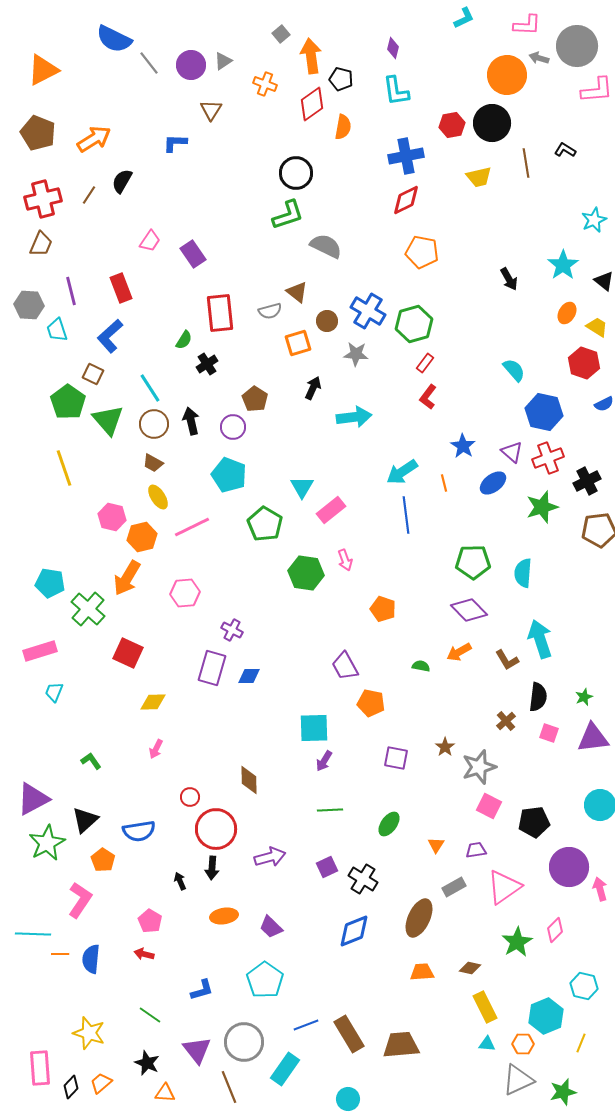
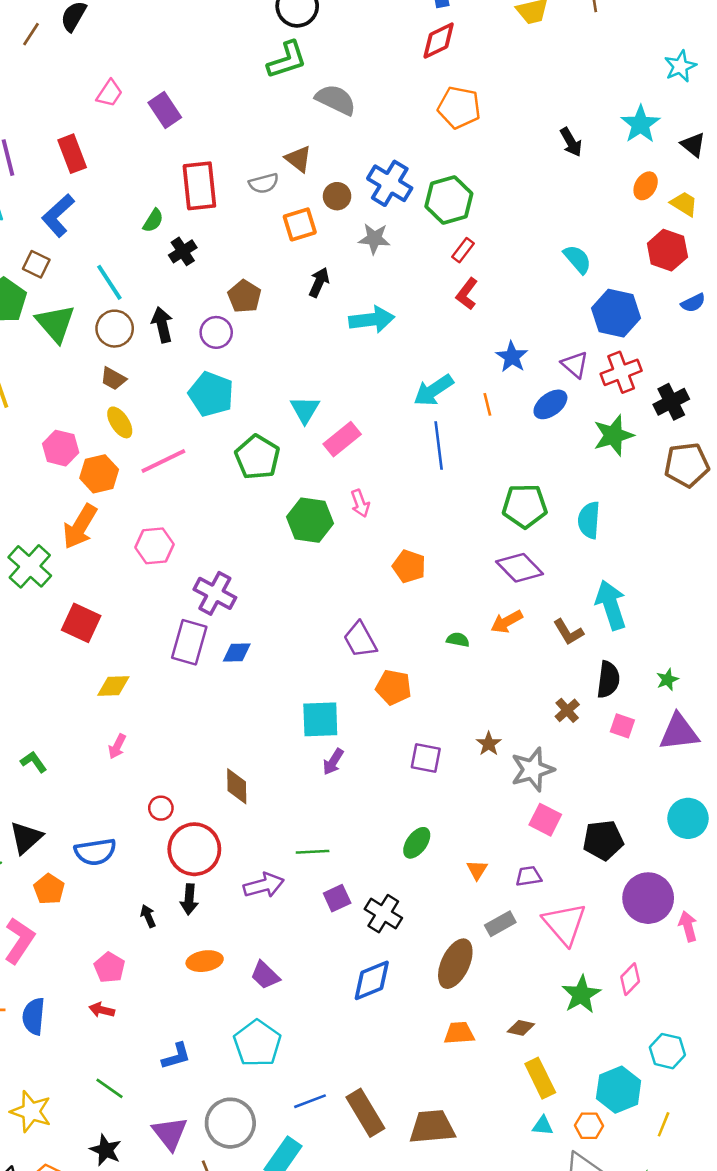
purple cross: (232, 630) -> (215, 593), size x1.5
green line: (330, 810) -> (313, 852), moved
pink triangle: (504, 887) -> (565, 924), turned -36

